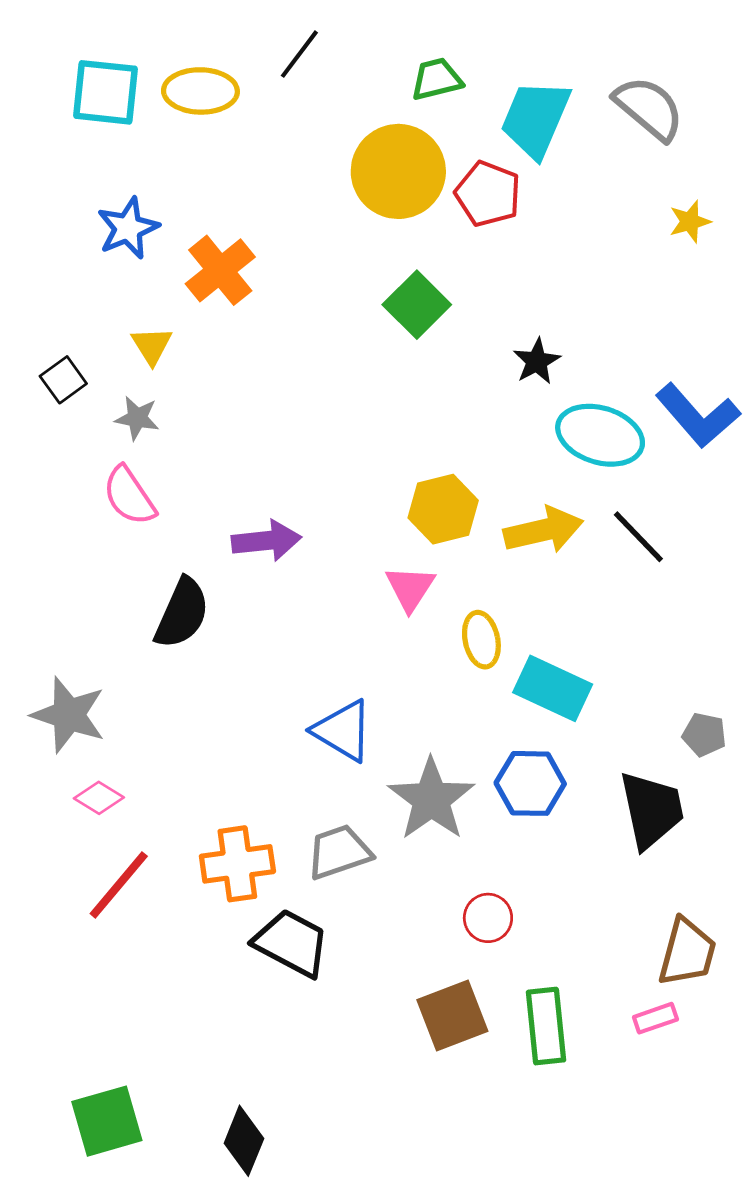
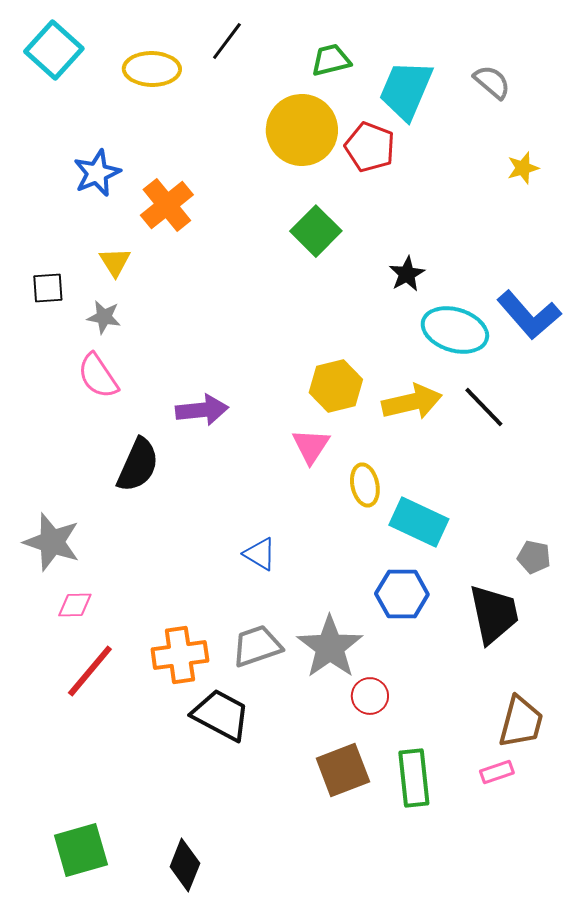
cyan square: (106, 92) -> (54, 50), moved, turned 36
gray semicircle: (649, 108) -> (492, 82), size x0.7
black square: (63, 380) -> (48, 288), turned 32
blue triangle: (343, 731) -> (260, 554), size x0.7
pink diamond: (99, 798) -> (75, 605), turned -33
gray star: (431, 799) -> (330, 647), moved

